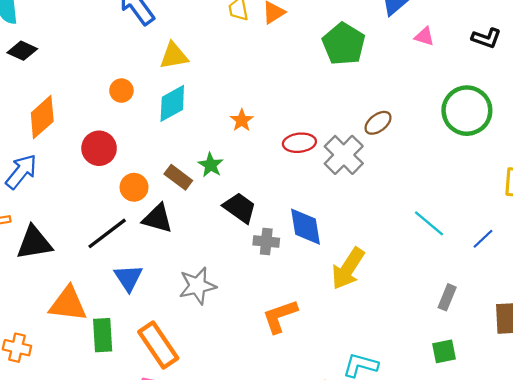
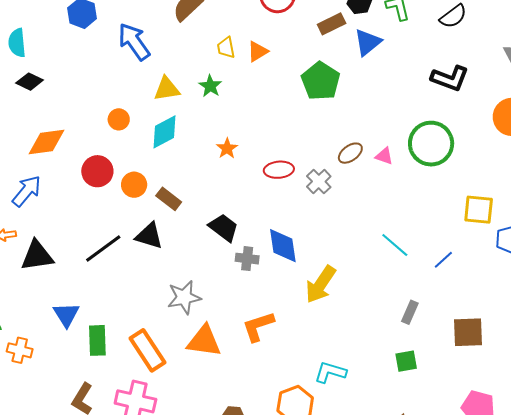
pink triangle: (424, 36) -> (384, 156), moved
black L-shape: (486, 38) -> (450, 78), size x1.4
orange diamond: (42, 117) -> (47, 142), turned 33
gray cross: (344, 155) -> (319, 182), size x0.7
green star: (211, 165) -> (210, 86), moved
orange circle: (134, 187) -> (134, 185), moved
blue triangle: (128, 278) -> (66, 315), moved
orange triangle: (68, 304) -> (204, 341), moved

